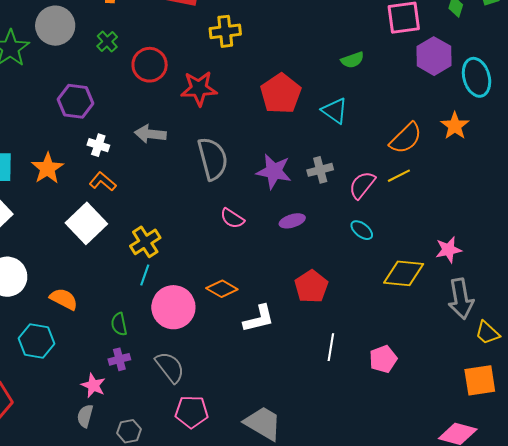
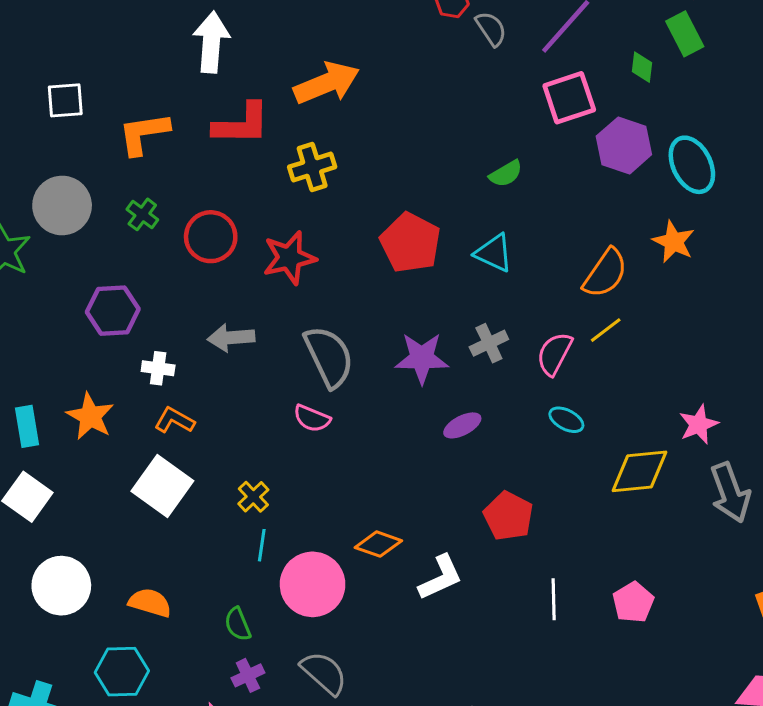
pink semicircle: (232, 218) -> (312, 418), moved
yellow cross: (145, 242) -> (253, 497), size x0.7

